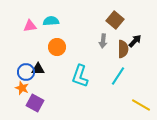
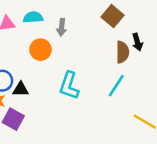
gray arrow: (103, 41) -> (62, 27), moved
black arrow: (135, 41) -> (137, 42), turned 120
black triangle: (38, 69) -> (21, 89), moved

